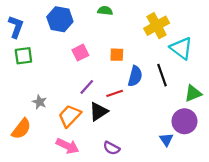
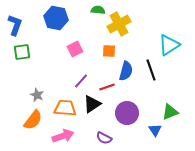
yellow cross: (157, 26) -> (119, 24), moved
cyan triangle: (181, 48) -> (169, 45), turned 50
green triangle: (193, 93) -> (170, 112), moved
orange trapezoid: (70, 116) -> (65, 108), turned 50
purple circle: (184, 121) -> (127, 113), moved
orange semicircle: (21, 129) -> (33, 120), moved
pink arrow: (67, 146) -> (63, 136), turned -45

